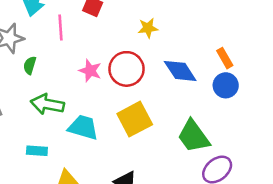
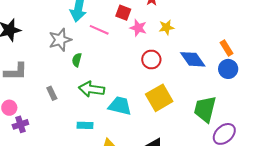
pink line: (60, 28) -> (99, 30), turned -60
red circle: (127, 69) -> (151, 59), size x0.7
pink star: (90, 71) -> (138, 28), moved
green trapezoid: (193, 136) -> (205, 109), turned 52

